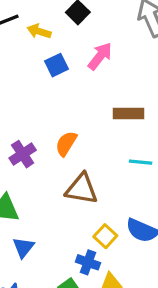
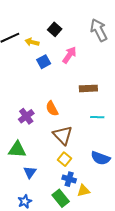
orange semicircle: (66, 144) -> (52, 109), turned -56
brown triangle: (82, 189) -> (63, 135), turned 40
yellow square: (105, 236) -> (64, 159), moved

